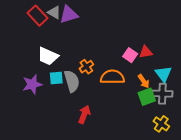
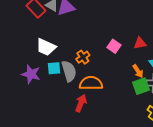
pink square: (130, 55) -> (114, 46), moved
orange semicircle: (112, 77) -> (91, 83), moved
purple star: (32, 84) -> (31, 74), turned 30

